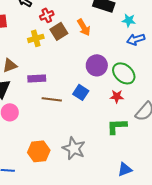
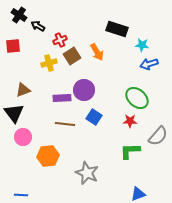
purple circle: (97, 65) -> (84, 90), moved
purple rectangle: (37, 78) -> (62, 98), moved
orange hexagon: (39, 151) -> (48, 156), moved

